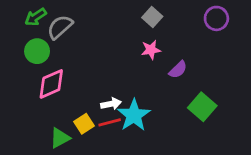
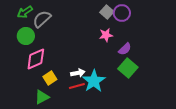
purple circle: (216, 18) -> (122, 13), moved
green square: (202, 107) -> (128, 68), moved
yellow square: (84, 124) -> (50, 78), moved

